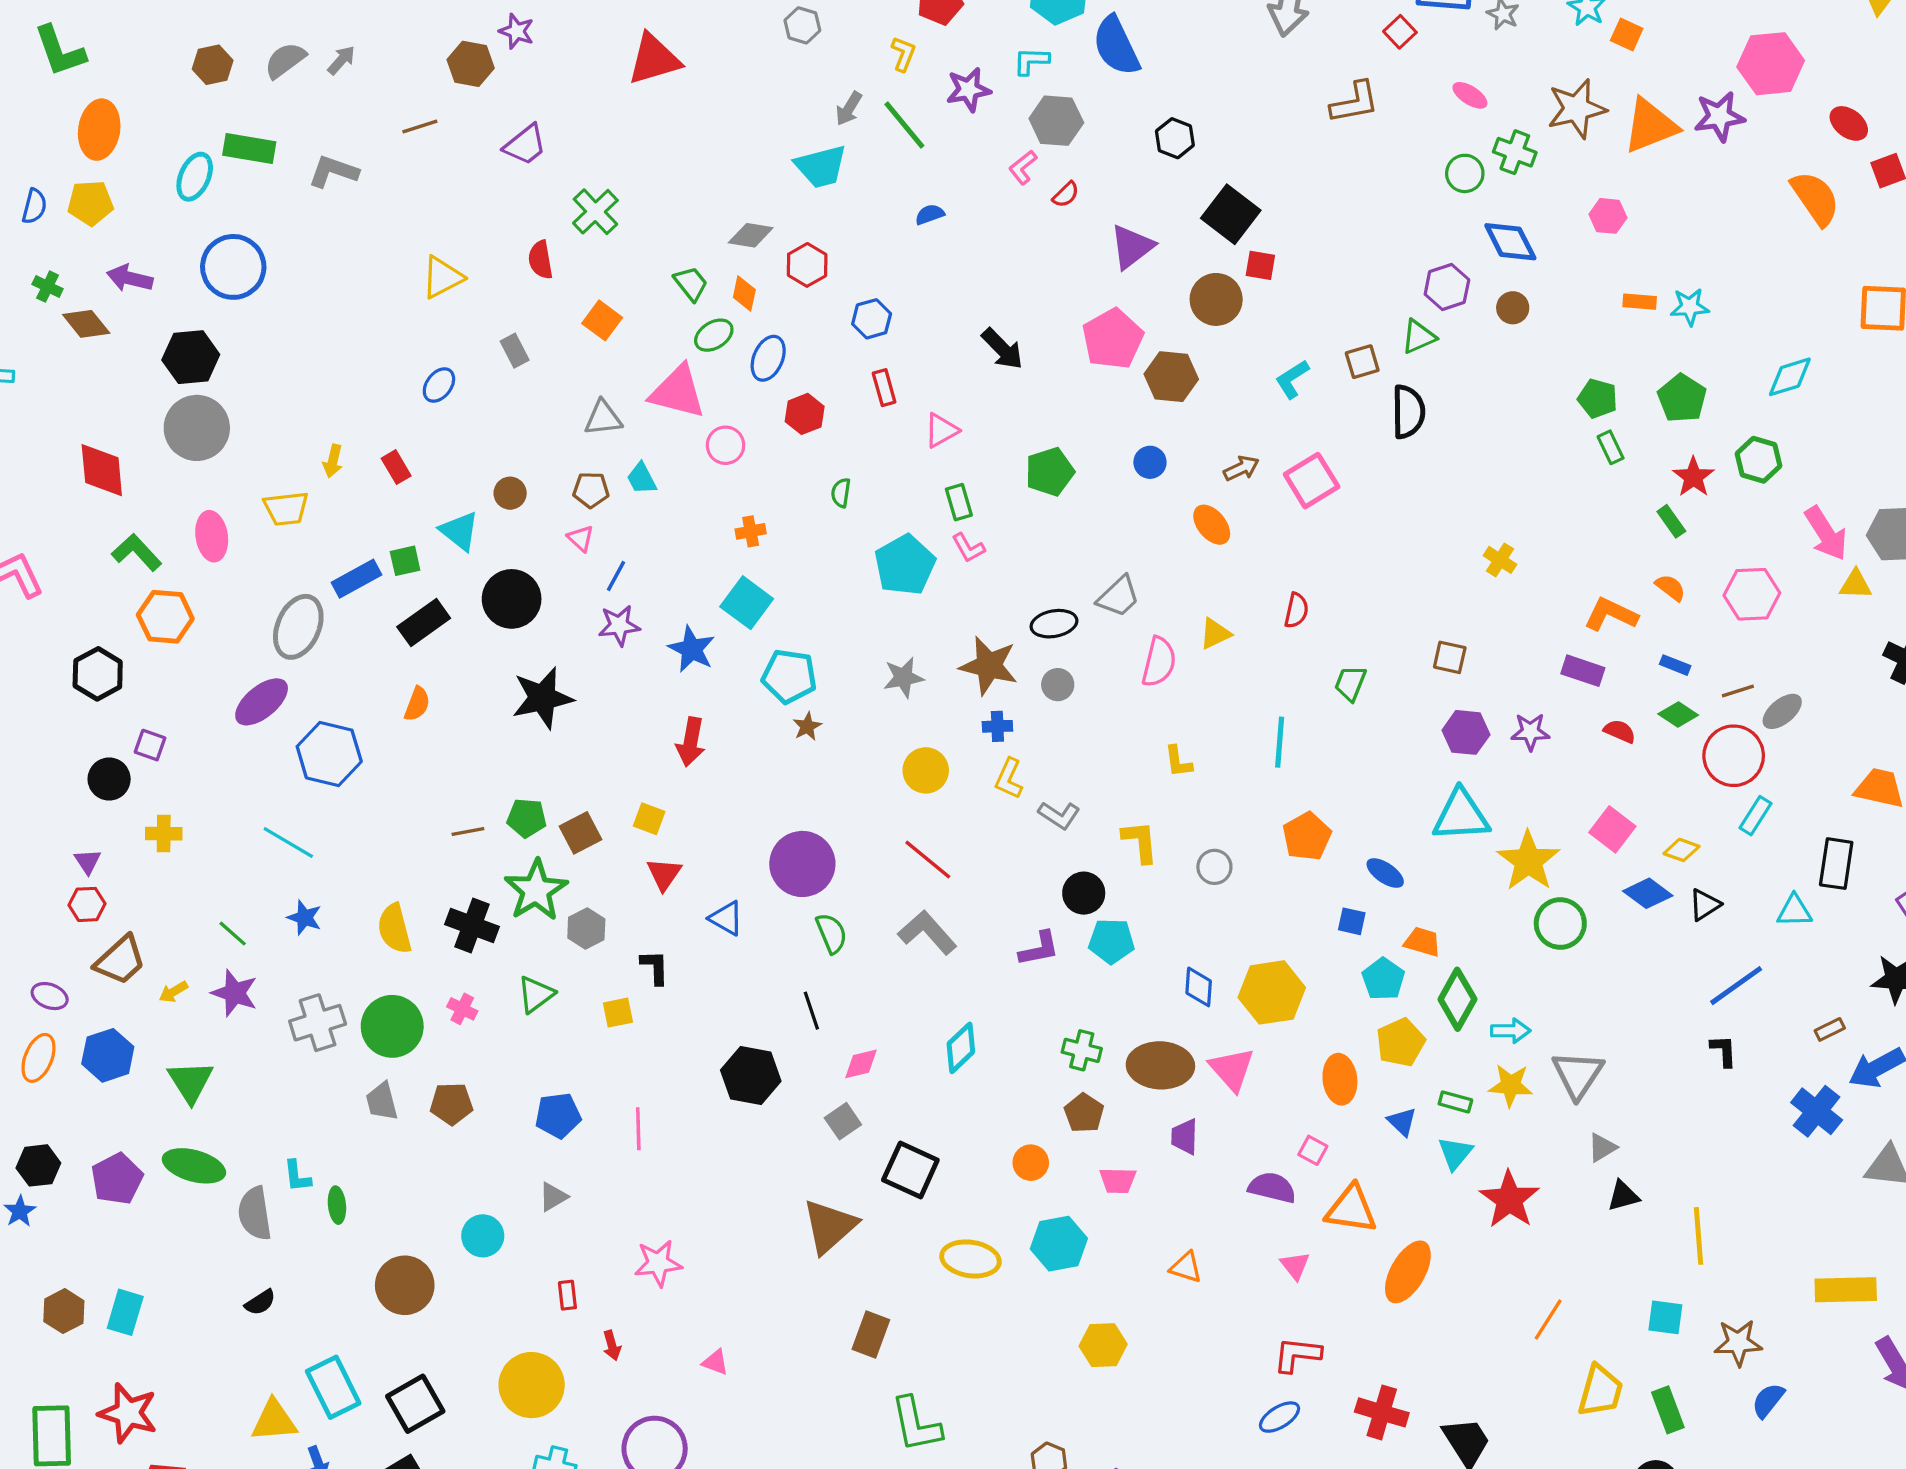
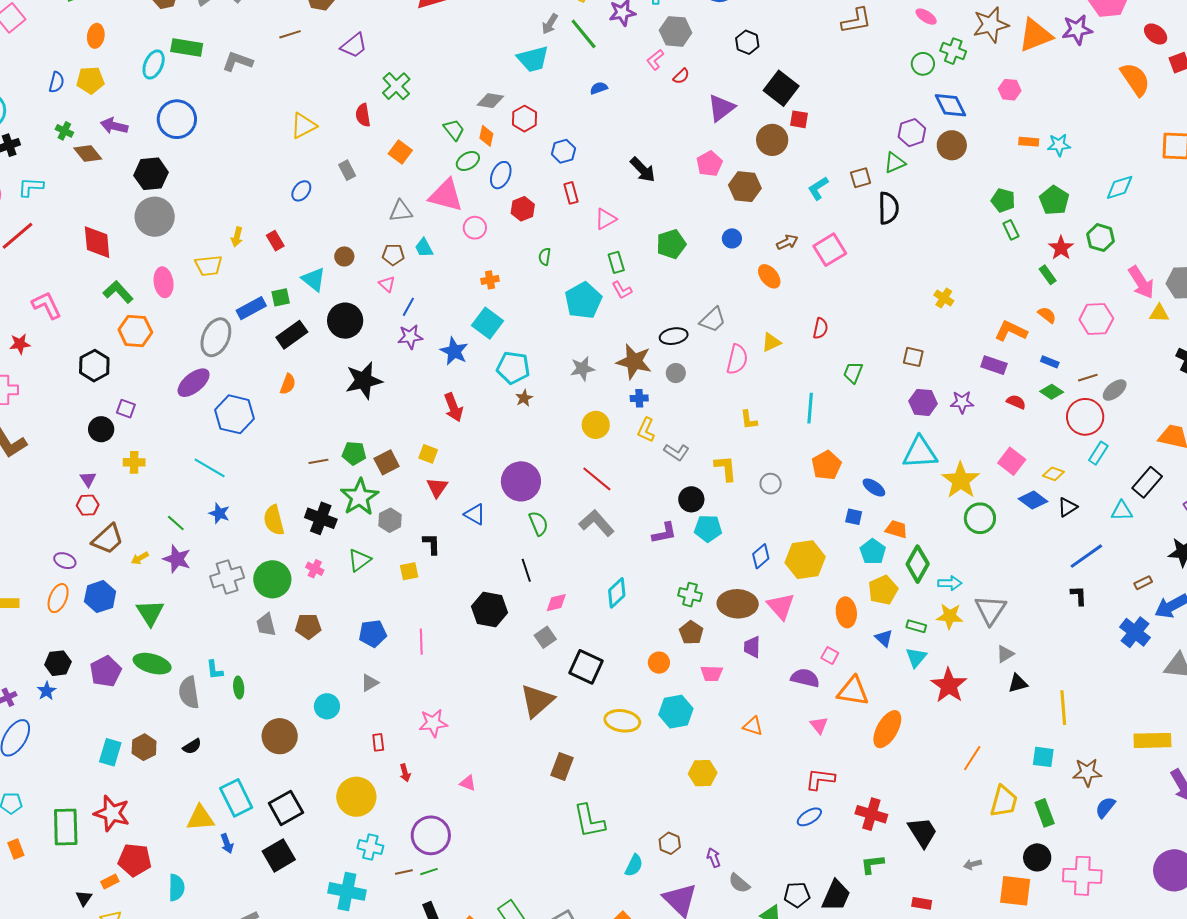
orange ellipse: (99, 130) -> (96, 36), size x0.7
brown circle: (1513, 308) -> (952, 145), size x1.5
pink pentagon: (1113, 339) -> (709, 164), size x0.7
red arrow: (691, 742) -> (453, 407), turned -32
black rectangle: (1836, 864) -> (1147, 482), turned 32
blue diamond: (1199, 987) -> (761, 556), turned 45
brown hexagon: (64, 1311) -> (144, 747), moved

